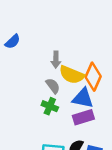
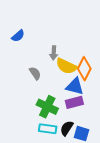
gray semicircle: (53, 86) -> (35, 73), moved
green cross: (50, 106) -> (47, 107), moved, size x1.5

